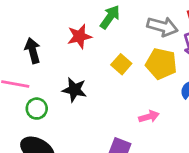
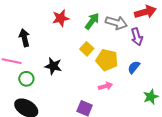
green arrow: (110, 17) -> (92, 21), moved
red star: (79, 36) -> (61, 18), moved
yellow pentagon: (161, 64) -> (107, 60), moved

